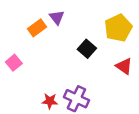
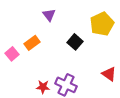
orange rectangle: (37, 28) -> (32, 43), moved
red triangle: (124, 66) -> (109, 74), moved

